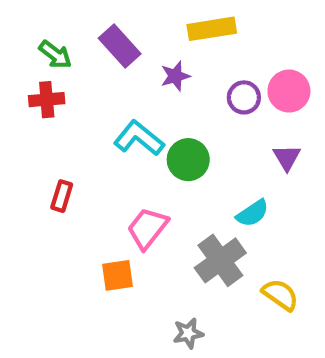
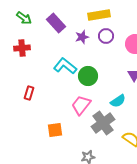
green arrow: (55, 55) -> (24, 18), moved
purple circle: (244, 97) -> (106, 36), moved
pink trapezoid: (147, 228) -> (81, 105), moved

